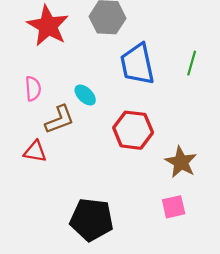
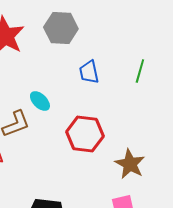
blue trapezoid: (137, 64) -> (89, 72), size x0.6

